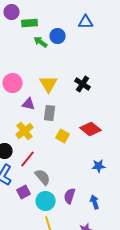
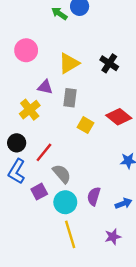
pink circle: (13, 83) -> (26, 50), moved
yellow triangle: (49, 84) -> (69, 63), turned 30
yellow cross: (25, 131) -> (30, 110), moved
blue arrow: (95, 202) -> (123, 203), turned 88

